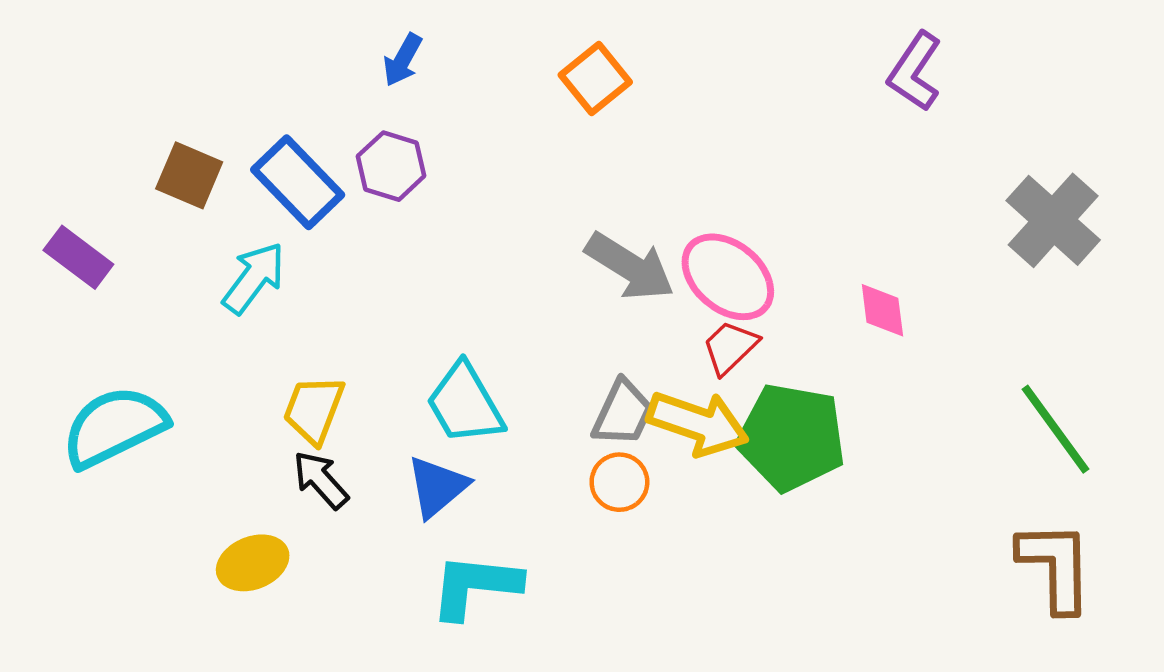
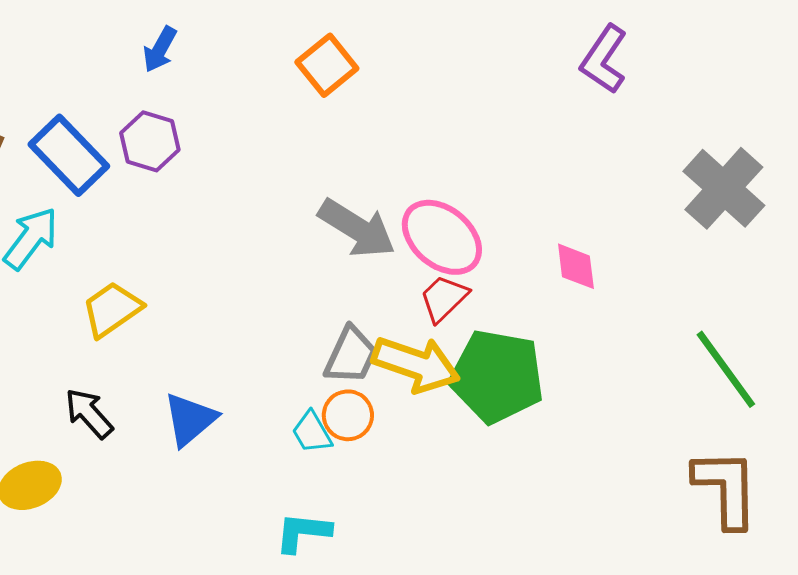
cyan trapezoid: (465, 404) -> (312, 432), moved, size x0.6
yellow trapezoid: (314, 409) -> (112, 309), moved, turned 34
cyan L-shape: (475, 586) -> (303, 532), moved, size x0.7

